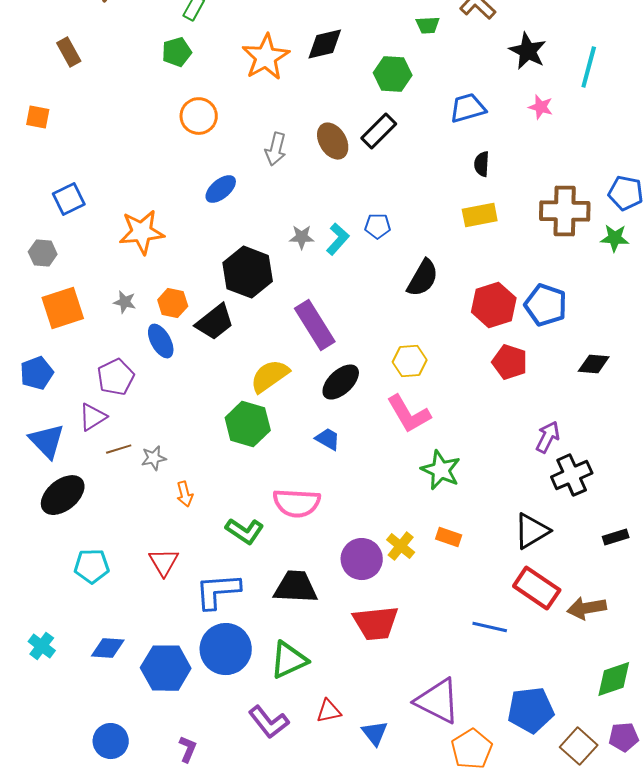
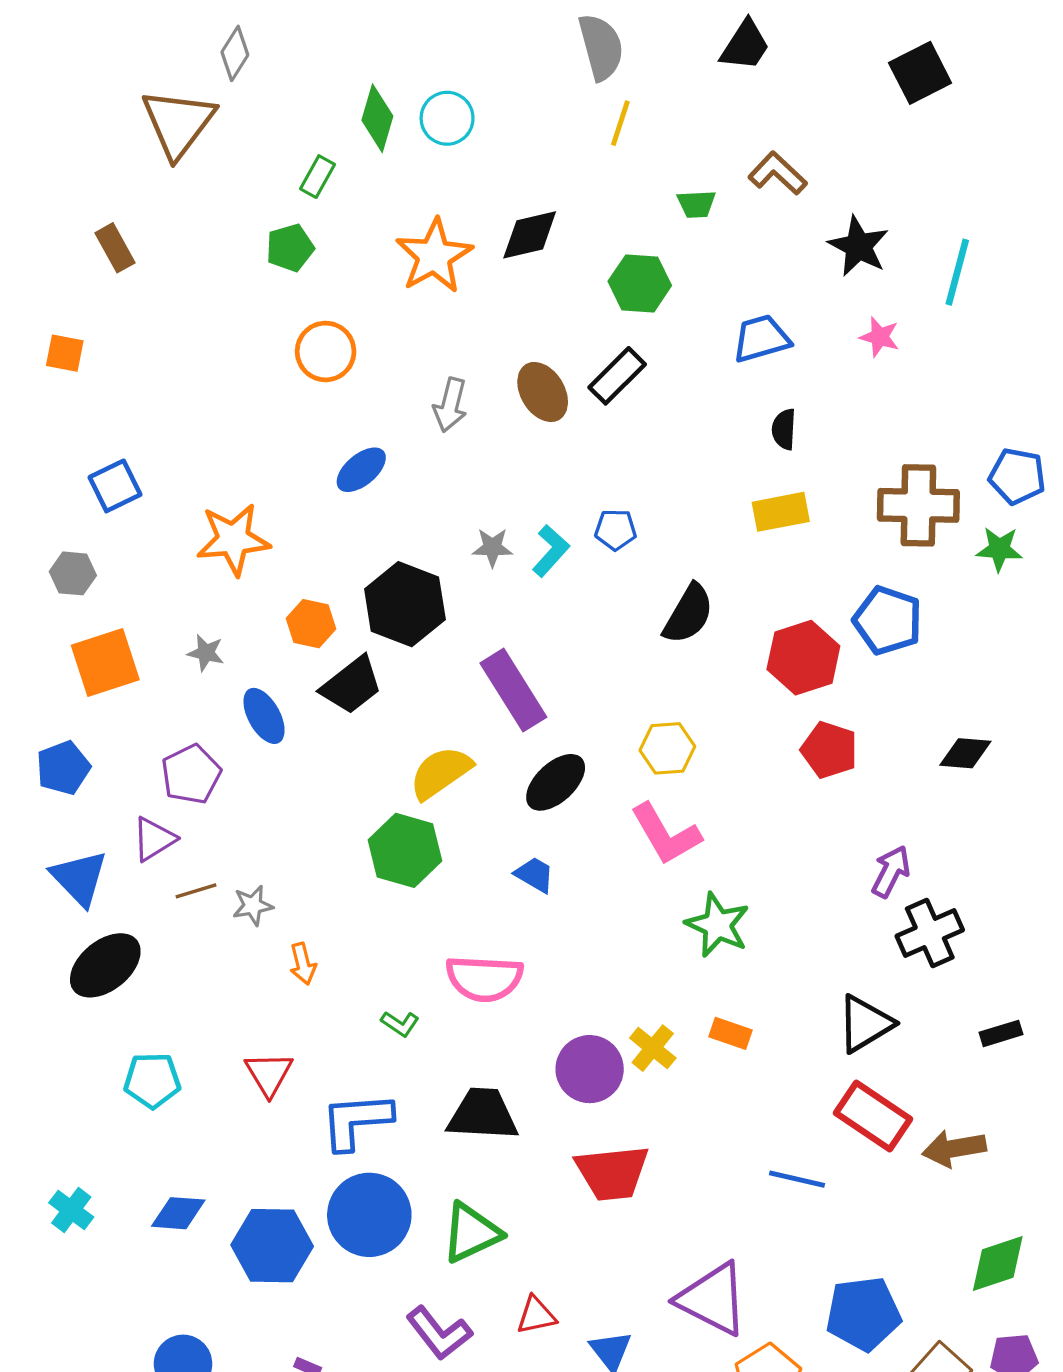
orange hexagon: (173, 303) -> (311, 624), moved
blue pentagon: (546, 305) -> (888, 620), moved
green L-shape: (245, 531) -> (400, 1024), size x0.6

